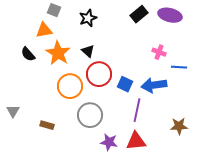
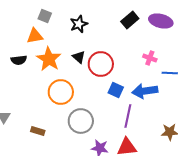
black semicircle: (28, 54) -> (19, 60), turned -56
red circle: (99, 74) -> (101, 64), moved

